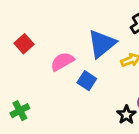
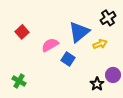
green cross: (20, 111) -> (19, 81), turned -32

